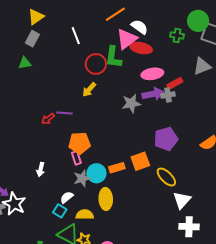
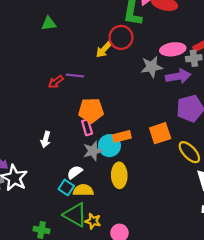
green triangle: (25, 63) -> (49, 24), moved
red circle: (96, 64) -> (121, 37), moved
pink ellipse: (152, 74) -> (173, 49), moved
purple arrow: (153, 94) -> (178, 76), moved
orange rectangle: (117, 168) -> (122, 136), moved
yellow semicircle: (85, 215) -> (83, 190), moved

